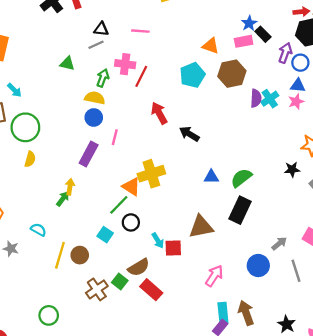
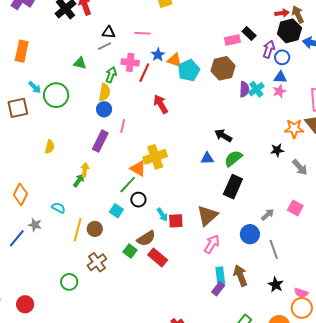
blue star: (249, 23) -> (158, 55), moved
orange triangle: (211, 46) -> (174, 60), moved
yellow semicircle: (95, 98) -> (104, 92), turned 90
green circle: (25, 127) -> (56, 95), moved
black arrow: (189, 134) -> (223, 136), moved
brown triangle: (201, 227) -> (207, 216), moved, turned -30
gray line: (296, 271) -> (274, 249), moved
brown cross: (97, 289) -> (97, 262), moved

